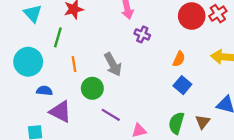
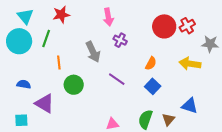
cyan circle: (28, 62) -> (19, 41), moved
gray arrow: (113, 64) -> (93, 52), moved
blue semicircle: (44, 91) -> (24, 84), moved
purple line: (111, 115) -> (117, 79), moved

